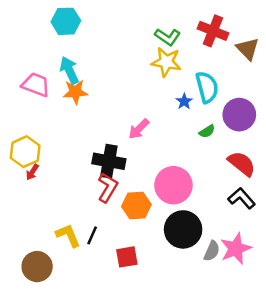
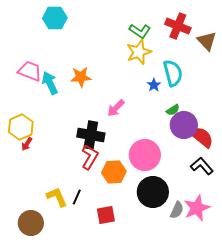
yellow star: (166, 62) -> (139, 52), turned -30
cyan arrow: (69, 70) -> (50, 83), moved
orange star: (75, 92) -> (81, 77), moved
purple circle: (239, 115) -> (184, 125), moved

